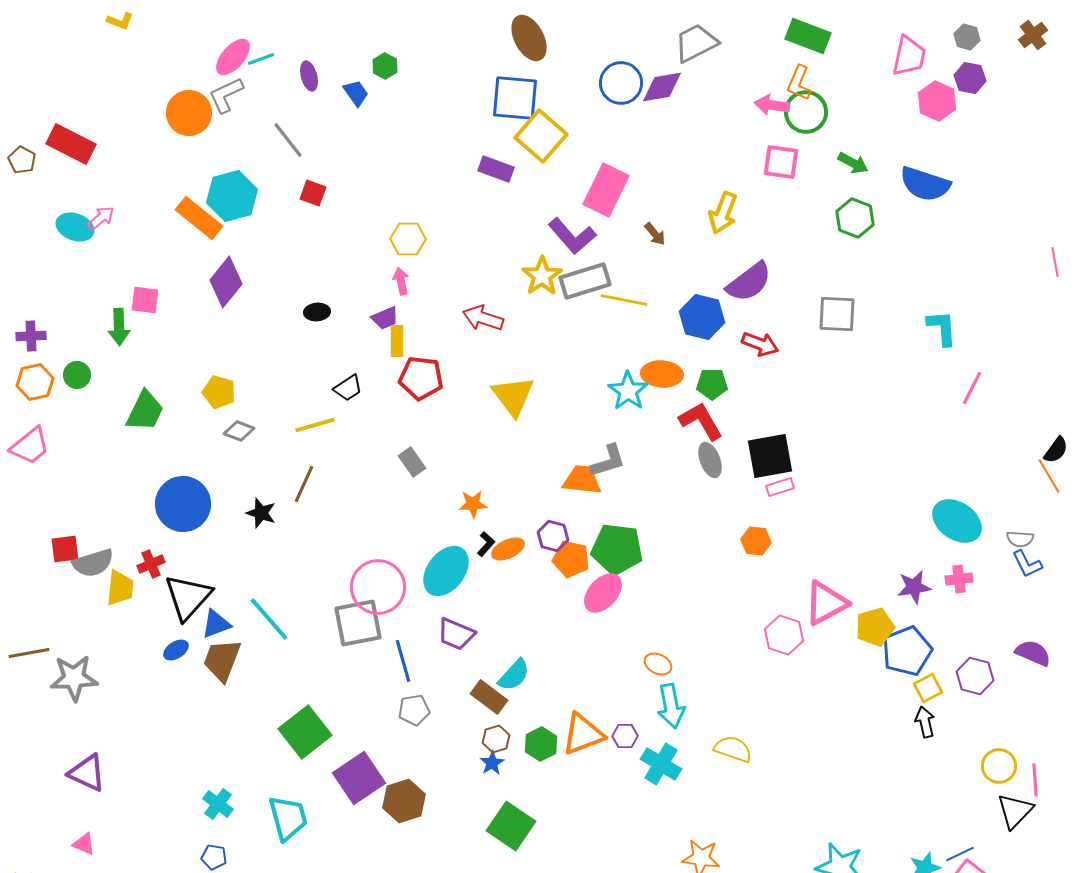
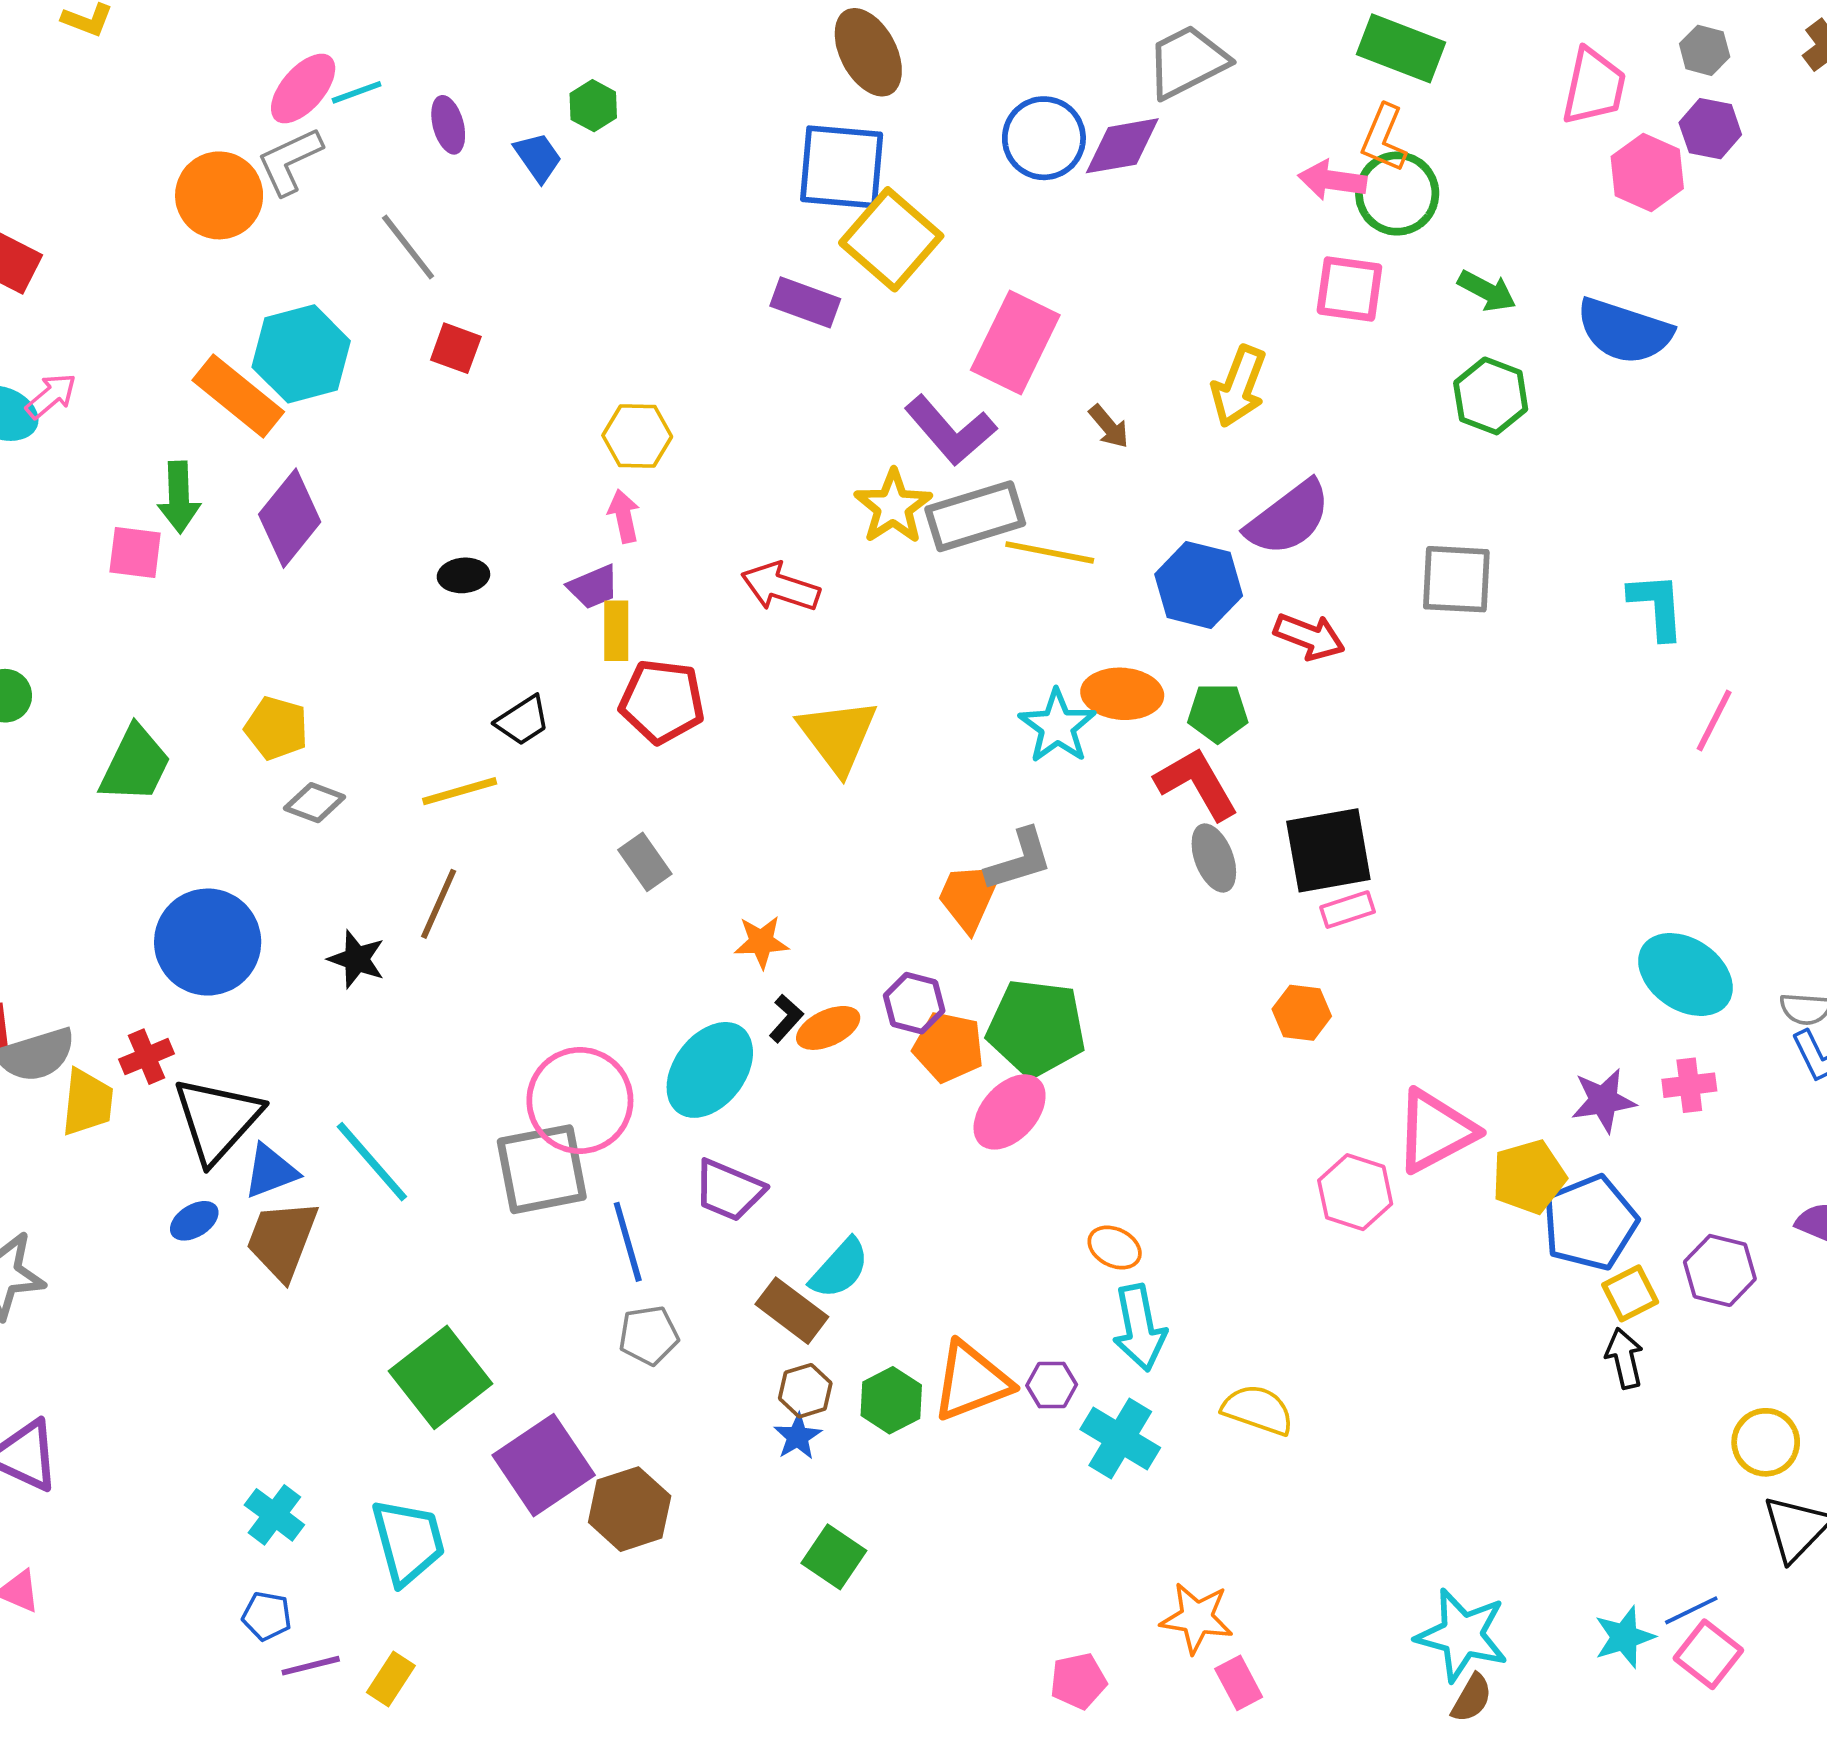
green arrow: (119, 327) -> (179, 497), moved
orange trapezoid: (582, 480) -> (969, 896), turned -72
green square: (511, 826) -> (834, 1557), size x0.7

